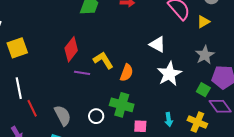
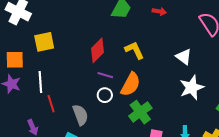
yellow L-shape: (103, 60) -> (134, 50), moved
orange semicircle: (127, 73) -> (130, 84), moved, size x1.4
green cross: (122, 105) -> (140, 112), turned 30
white circle: (96, 116) -> (105, 95), moved

